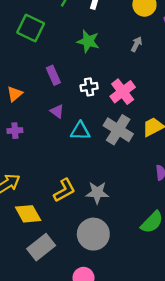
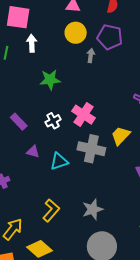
green star: (88, 41) -> (50, 80), moved
gray arrow: (136, 44) -> (91, 56), moved
yellow L-shape: (64, 190) -> (51, 210), moved

